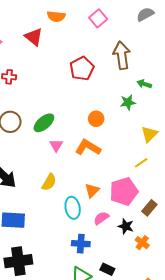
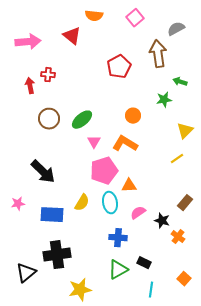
gray semicircle: (145, 14) -> (176, 29), moved
yellow semicircle: (49, 182) -> (82, 203), moved
orange triangle: (92, 190) -> (129, 186), turned 42
pink pentagon: (124, 191) -> (104, 171), moved

